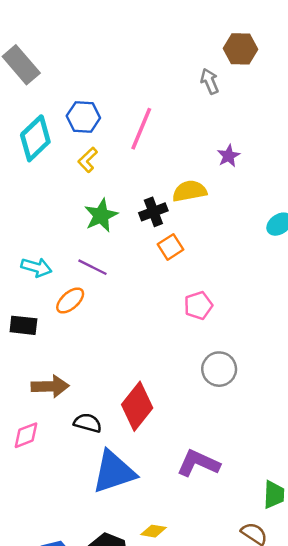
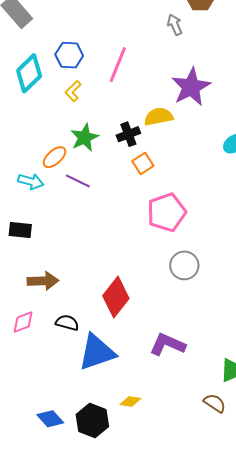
purple star: (229, 156) -> (191, 87), size x2.0
orange ellipse: (70, 301) -> (54, 157), moved
pink pentagon: (198, 305) -> (167, 212), size x1.6
black semicircle: (88, 423) -> (67, 323), moved

